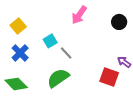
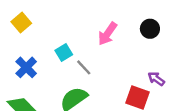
pink arrow: (79, 15) -> (107, 34), moved
yellow square: (18, 26) -> (21, 22), moved

